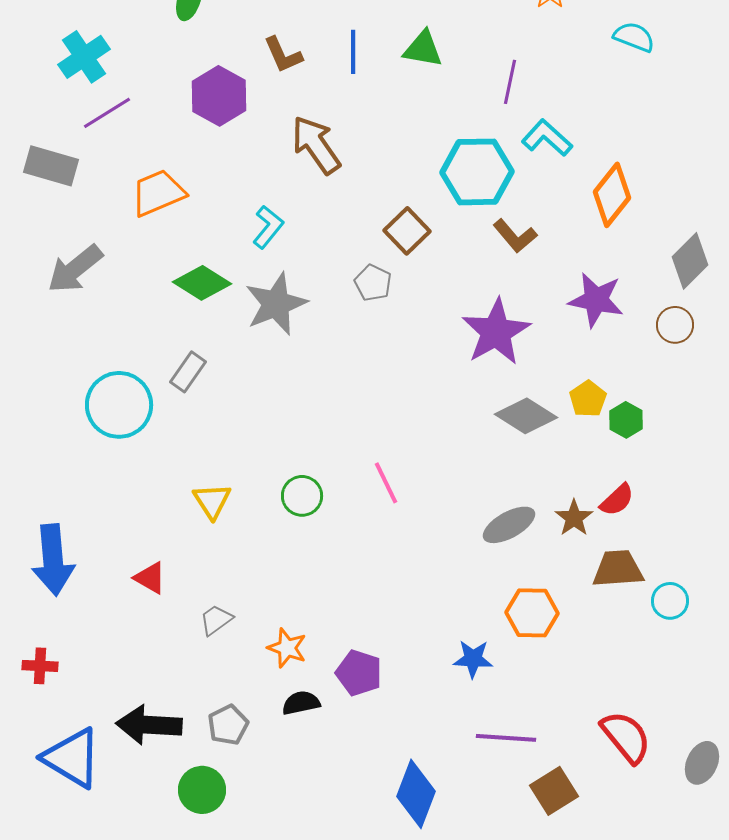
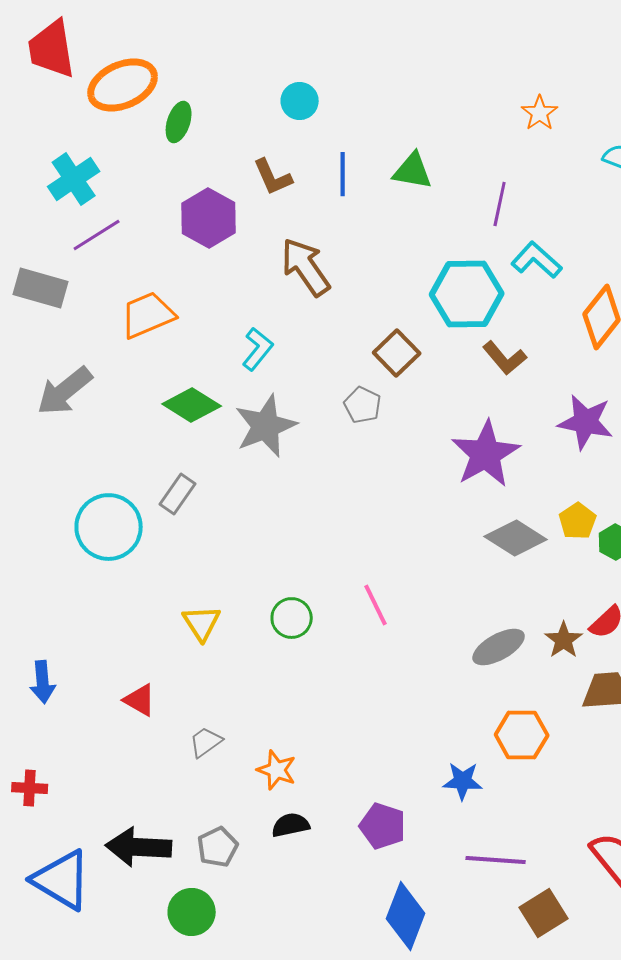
blue arrow: (53, 560) -> (43, 682), size x0.6
purple pentagon: (359, 673) -> (383, 826), moved

